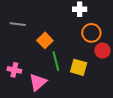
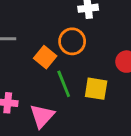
orange circle: (91, 33) -> (72, 41), moved

